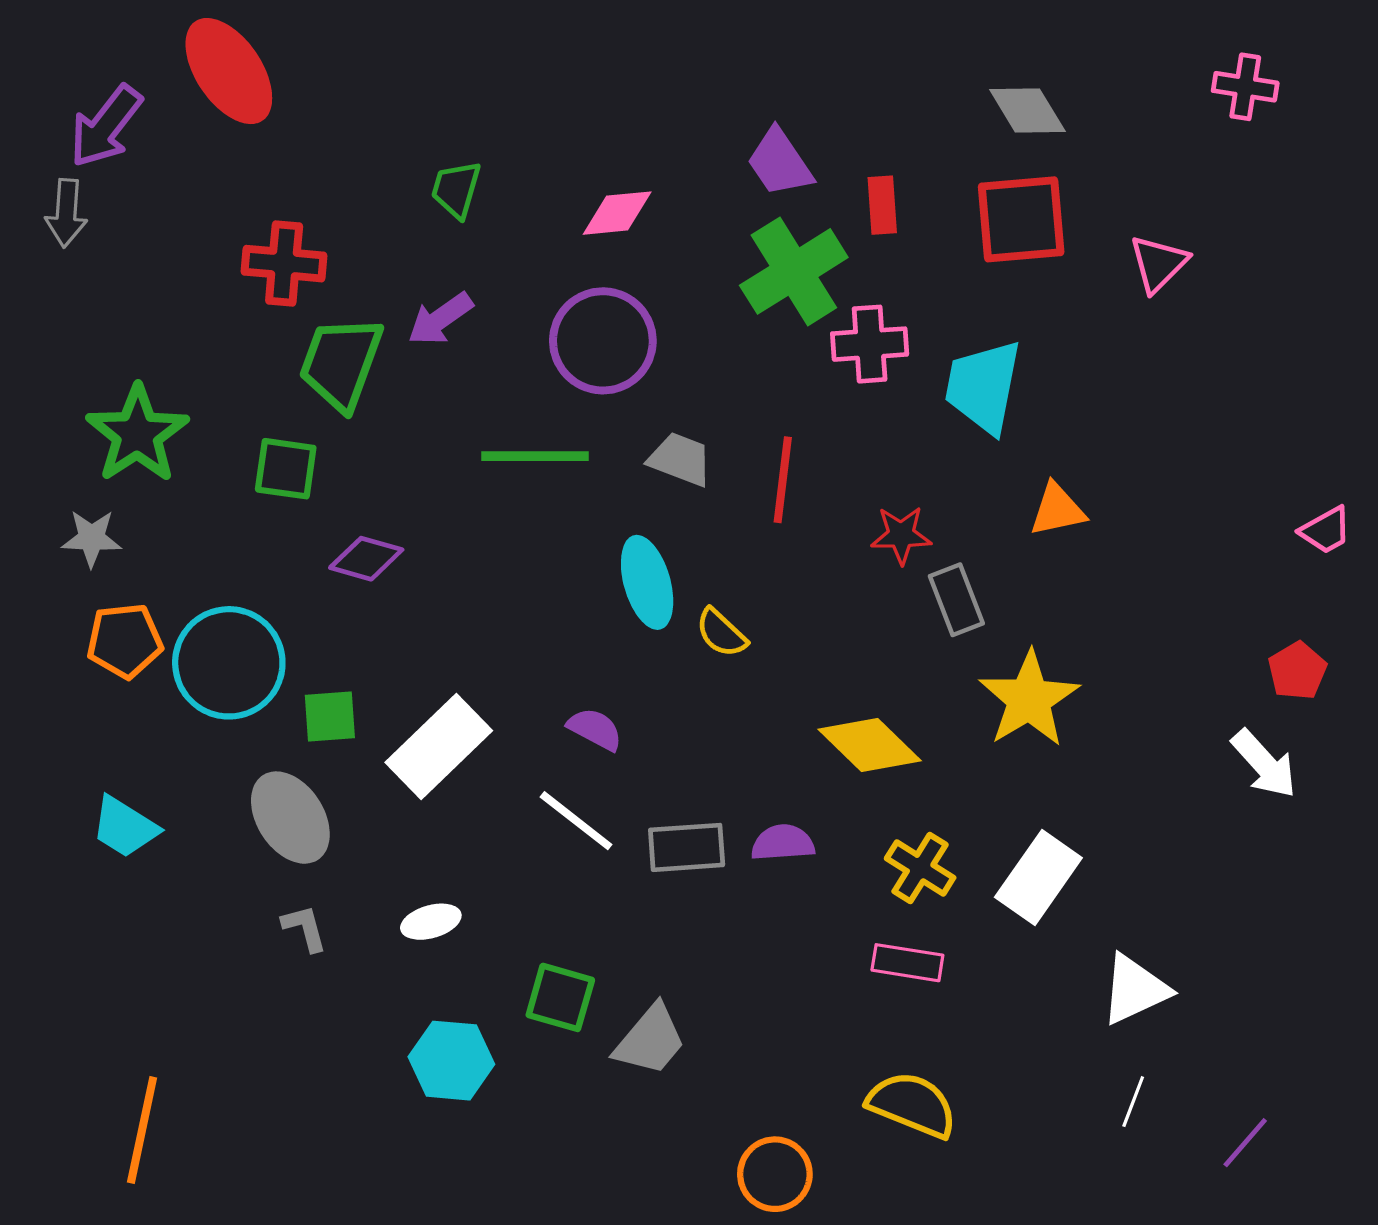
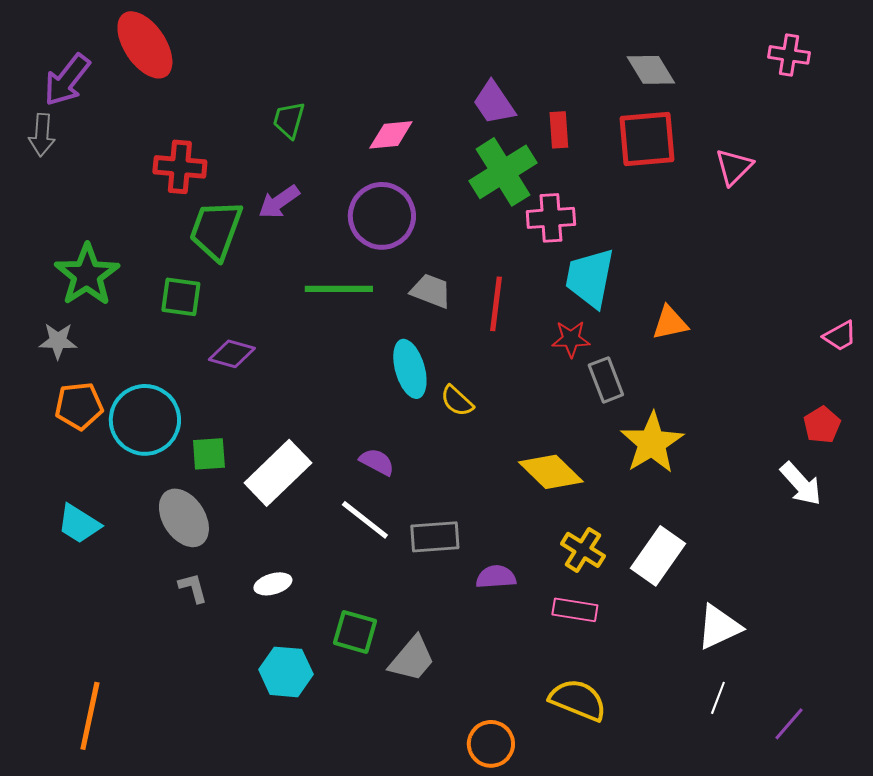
cyan trapezoid: (983, 387) -> (590, 278), moved
purple semicircle: (783, 843) -> (496, 577), moved

